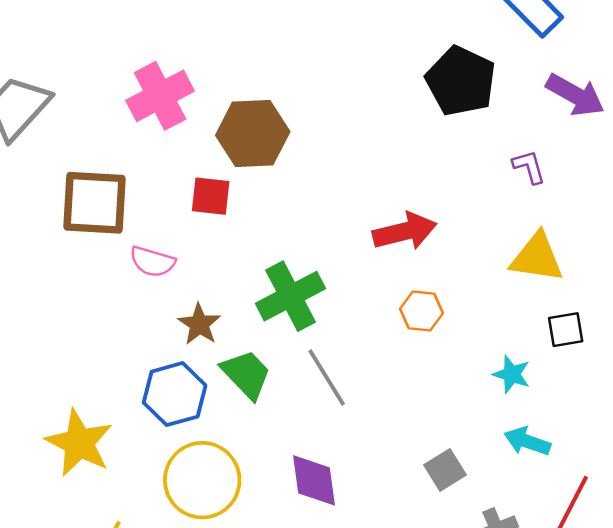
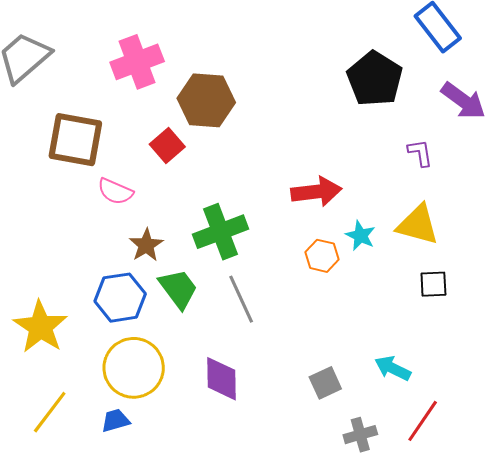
red square: (211, 196) -> (167, 146), turned 36
cyan star: (512, 374) -> (360, 236), moved

